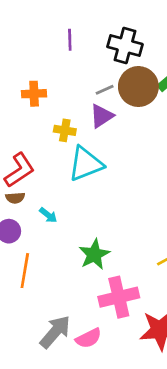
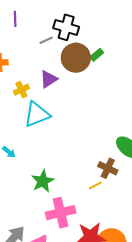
purple line: (70, 40) -> (15, 19), moved
gray line: (105, 90) -> (46, 40), moved
yellow cross: (65, 130) -> (21, 90), turned -35

